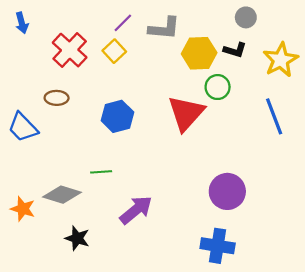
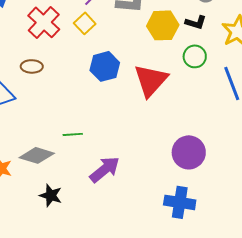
green circle: (218, 87) -> (195, 56), moved
blue hexagon: (117, 116) -> (105, 66), moved

